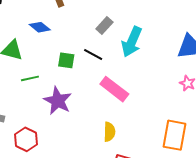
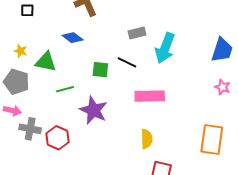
gray rectangle: (104, 26) -> (137, 33), turned 36
pink rectangle: (114, 89) -> (150, 96), turned -36
red hexagon: (26, 139) -> (58, 138), moved

